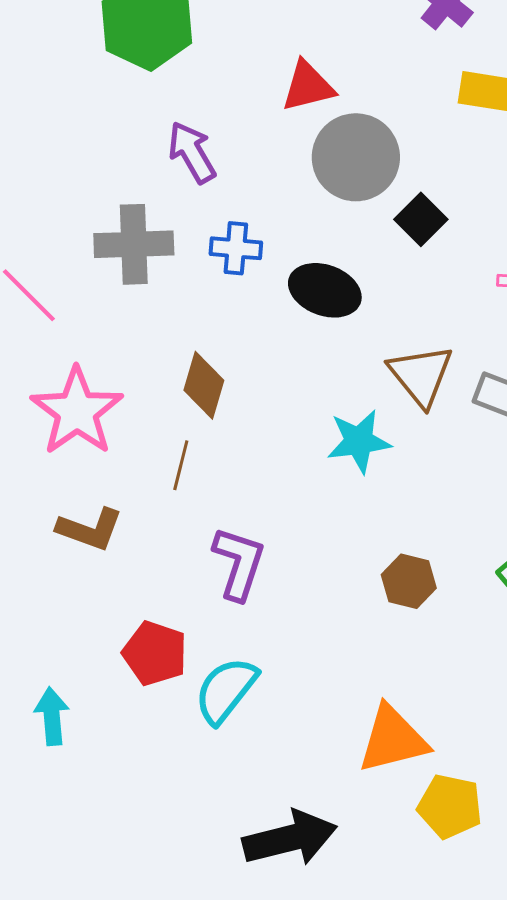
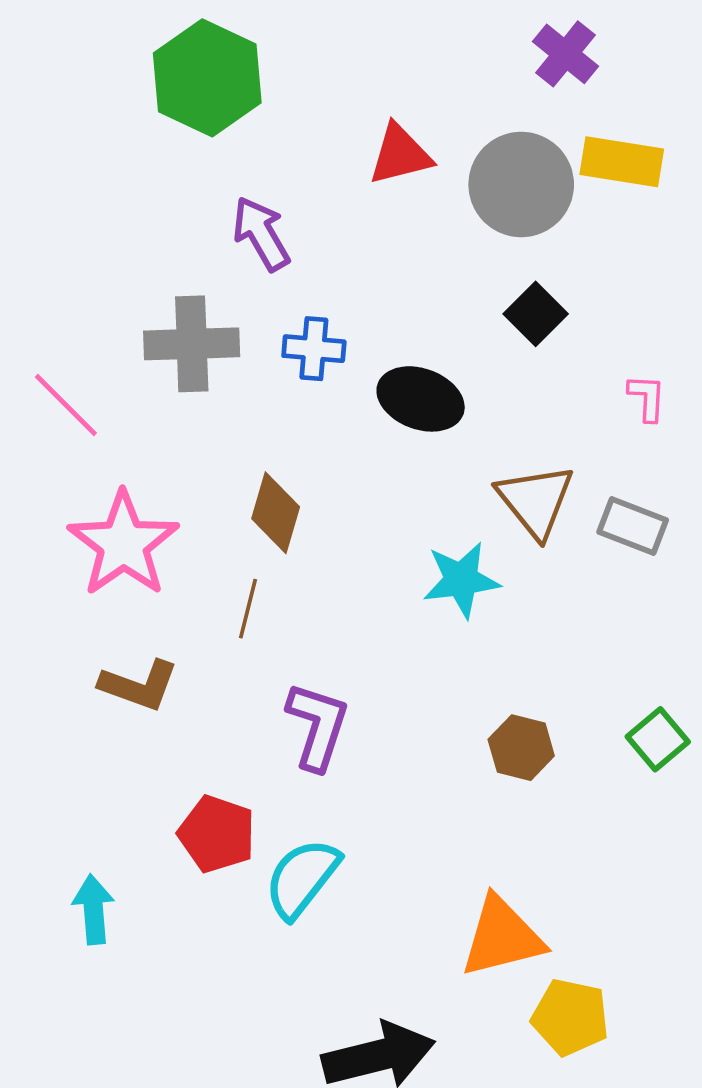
gray circle: (356, 157) -> (521, 185), moved

